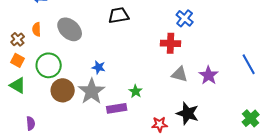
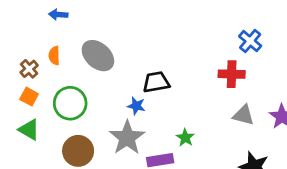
black trapezoid: (119, 15) -> (156, 82), moved
brown circle: (63, 90) -> (78, 151), moved

